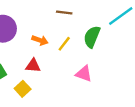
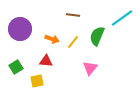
pink triangle: (84, 74) -> (90, 68), turned 49
yellow square: (23, 89) -> (37, 81), turned 32

